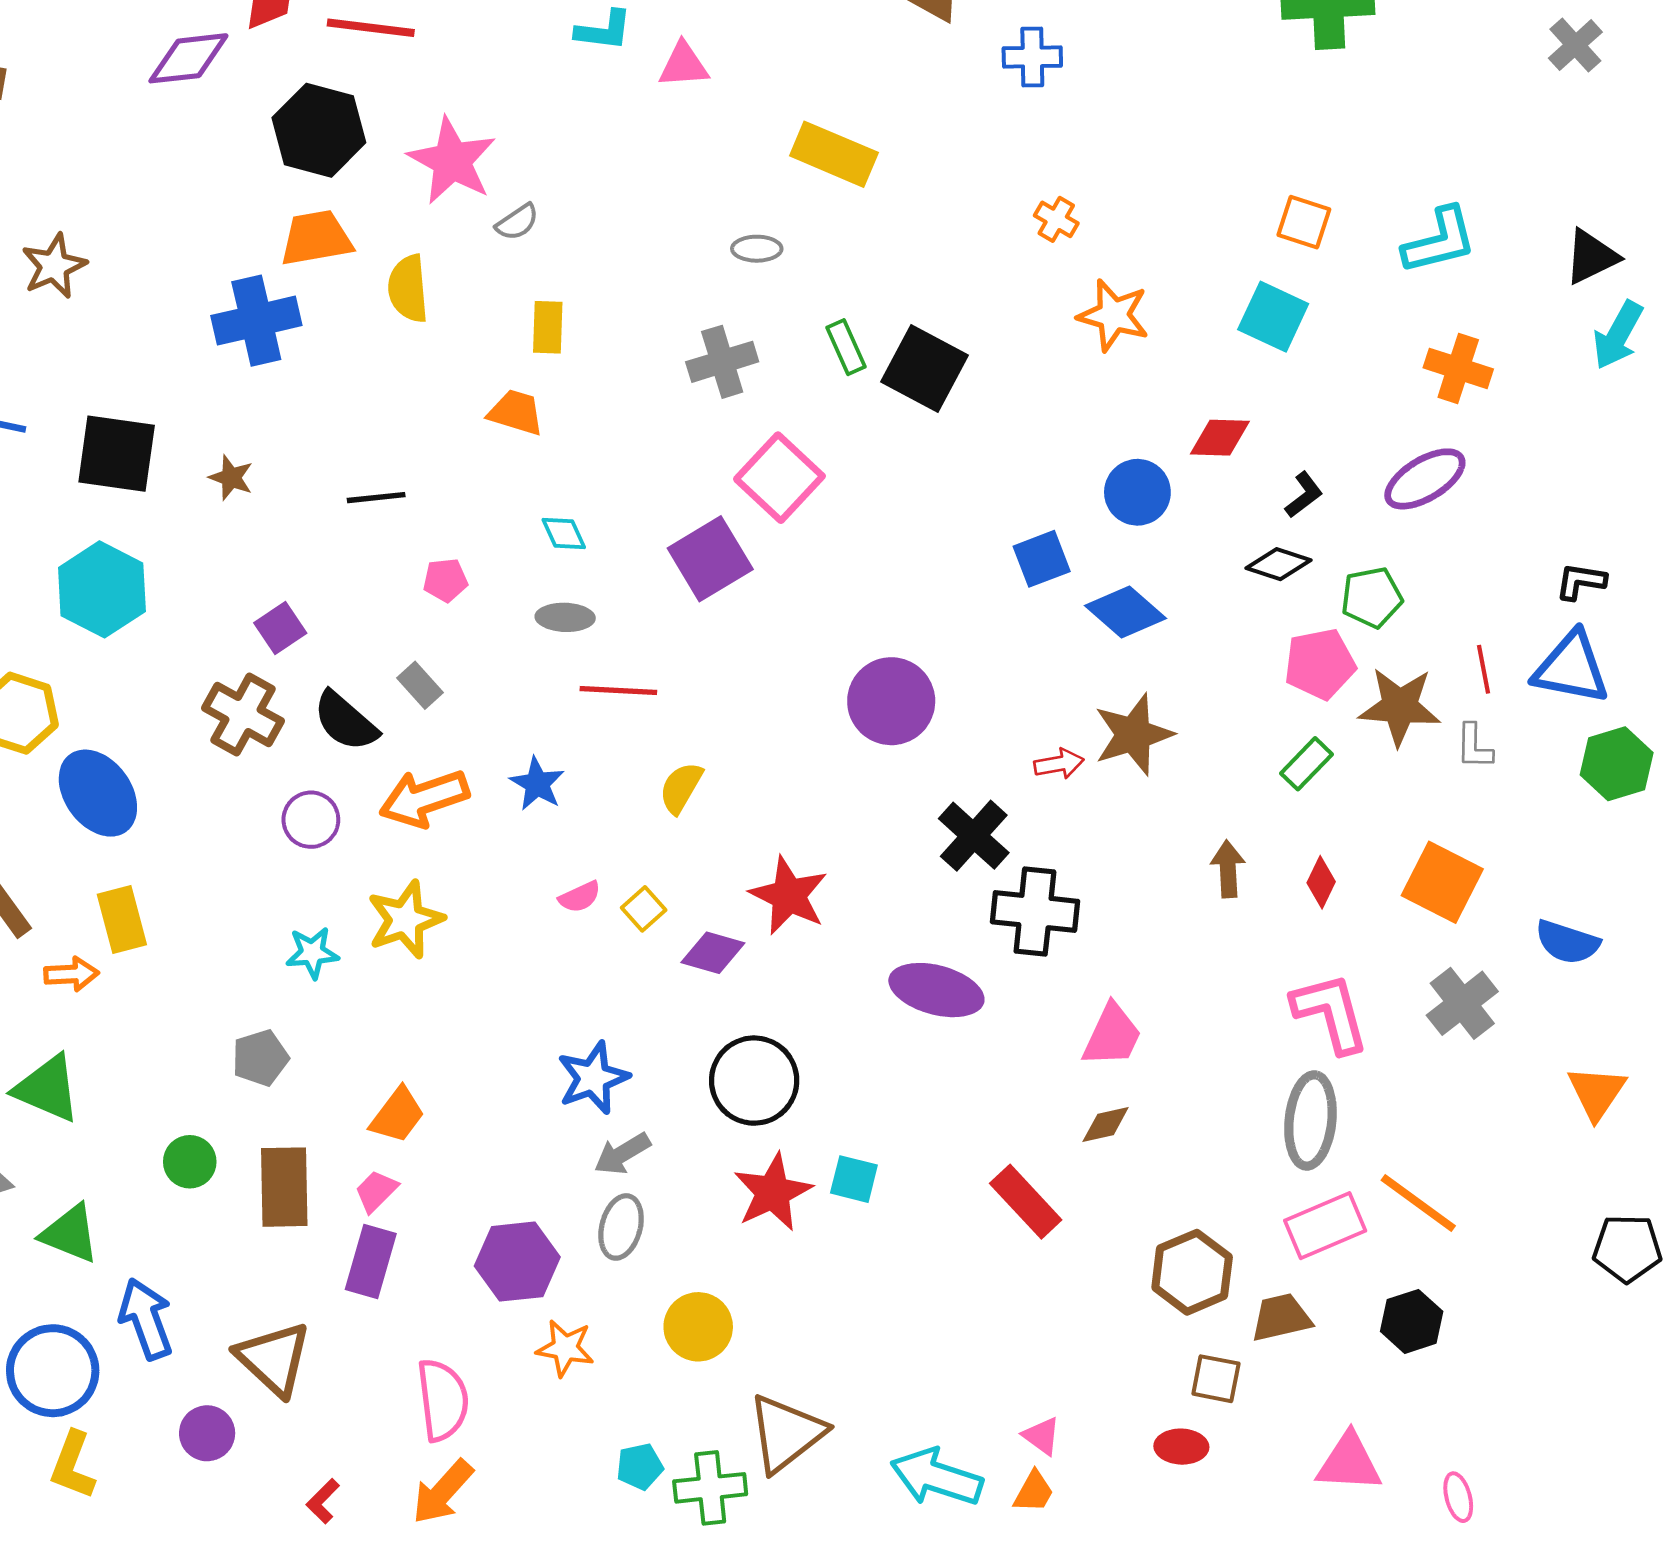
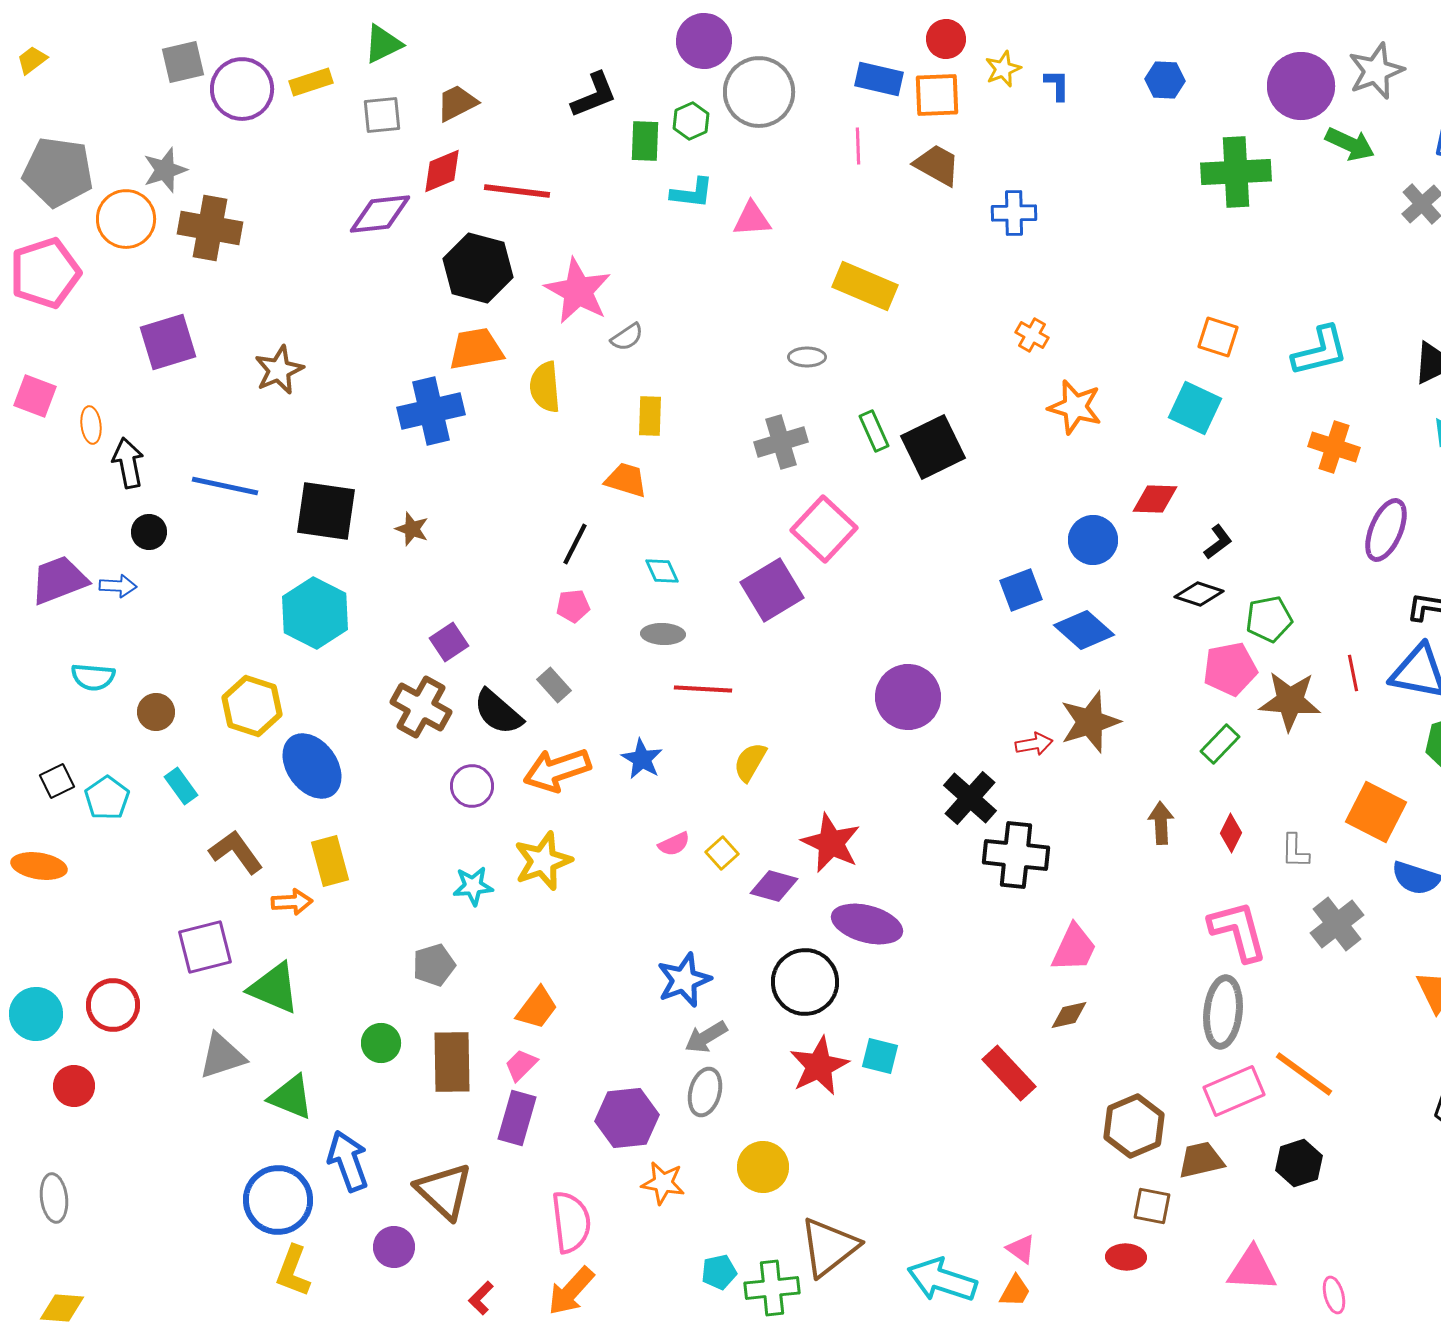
black square: (924, 368) -> (933, 447), turned 36
purple ellipse: (1425, 479) -> (1386, 530), moved, turned -36
black line: (376, 498) -> (575, 544), moved, turned -57
gray L-shape: (1474, 746) -> (1295, 851), moved
orange square: (1442, 882) -> (1376, 812), moved
purple ellipse: (936, 990) -> (867, 924), moved

